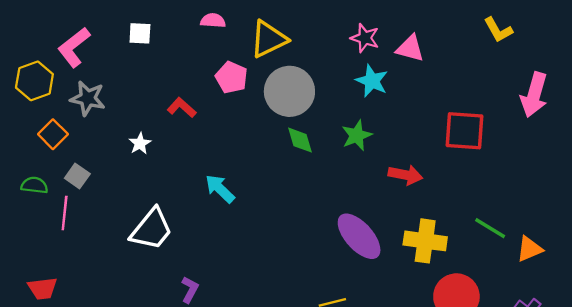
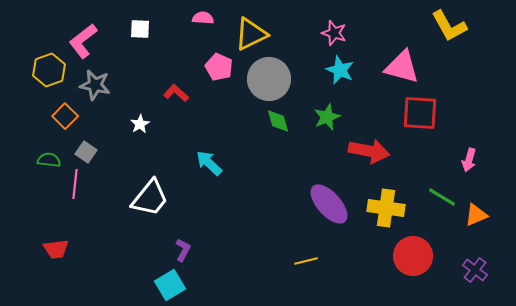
yellow L-shape: (498, 30) -> (449, 26), size x1.4
pink triangle: (410, 48) -> (402, 67), moved, size x1.4
pink arrow: (534, 95) -> (469, 160), moved, size x0.6
red arrow: (405, 175) -> (369, 151), size x1.4

